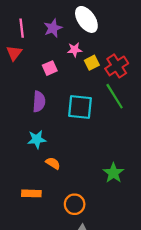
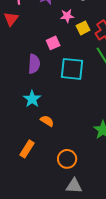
pink square: (50, 68) -> (53, 43), moved
cyan star: (37, 139) -> (32, 99), turned -30
orange rectangle: (31, 193) -> (27, 149), turned -60

